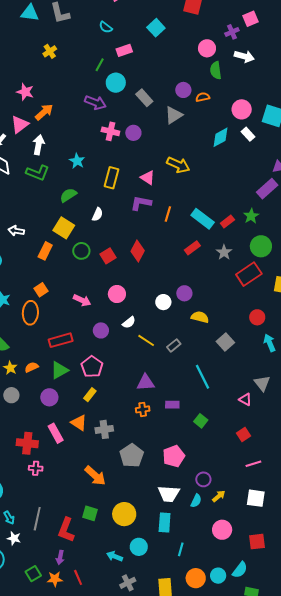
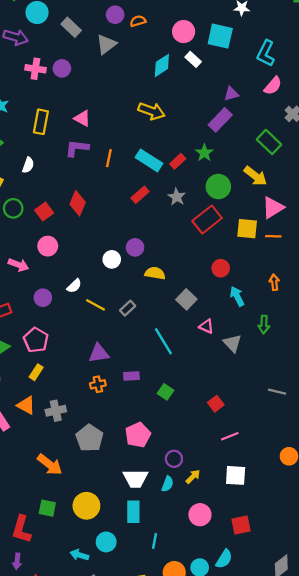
yellow arrow: (178, 165) -> (151, 111), moved
pink circle: (117, 294) -> (48, 246), moved
pink triangle: (245, 399) -> (206, 326), moved

